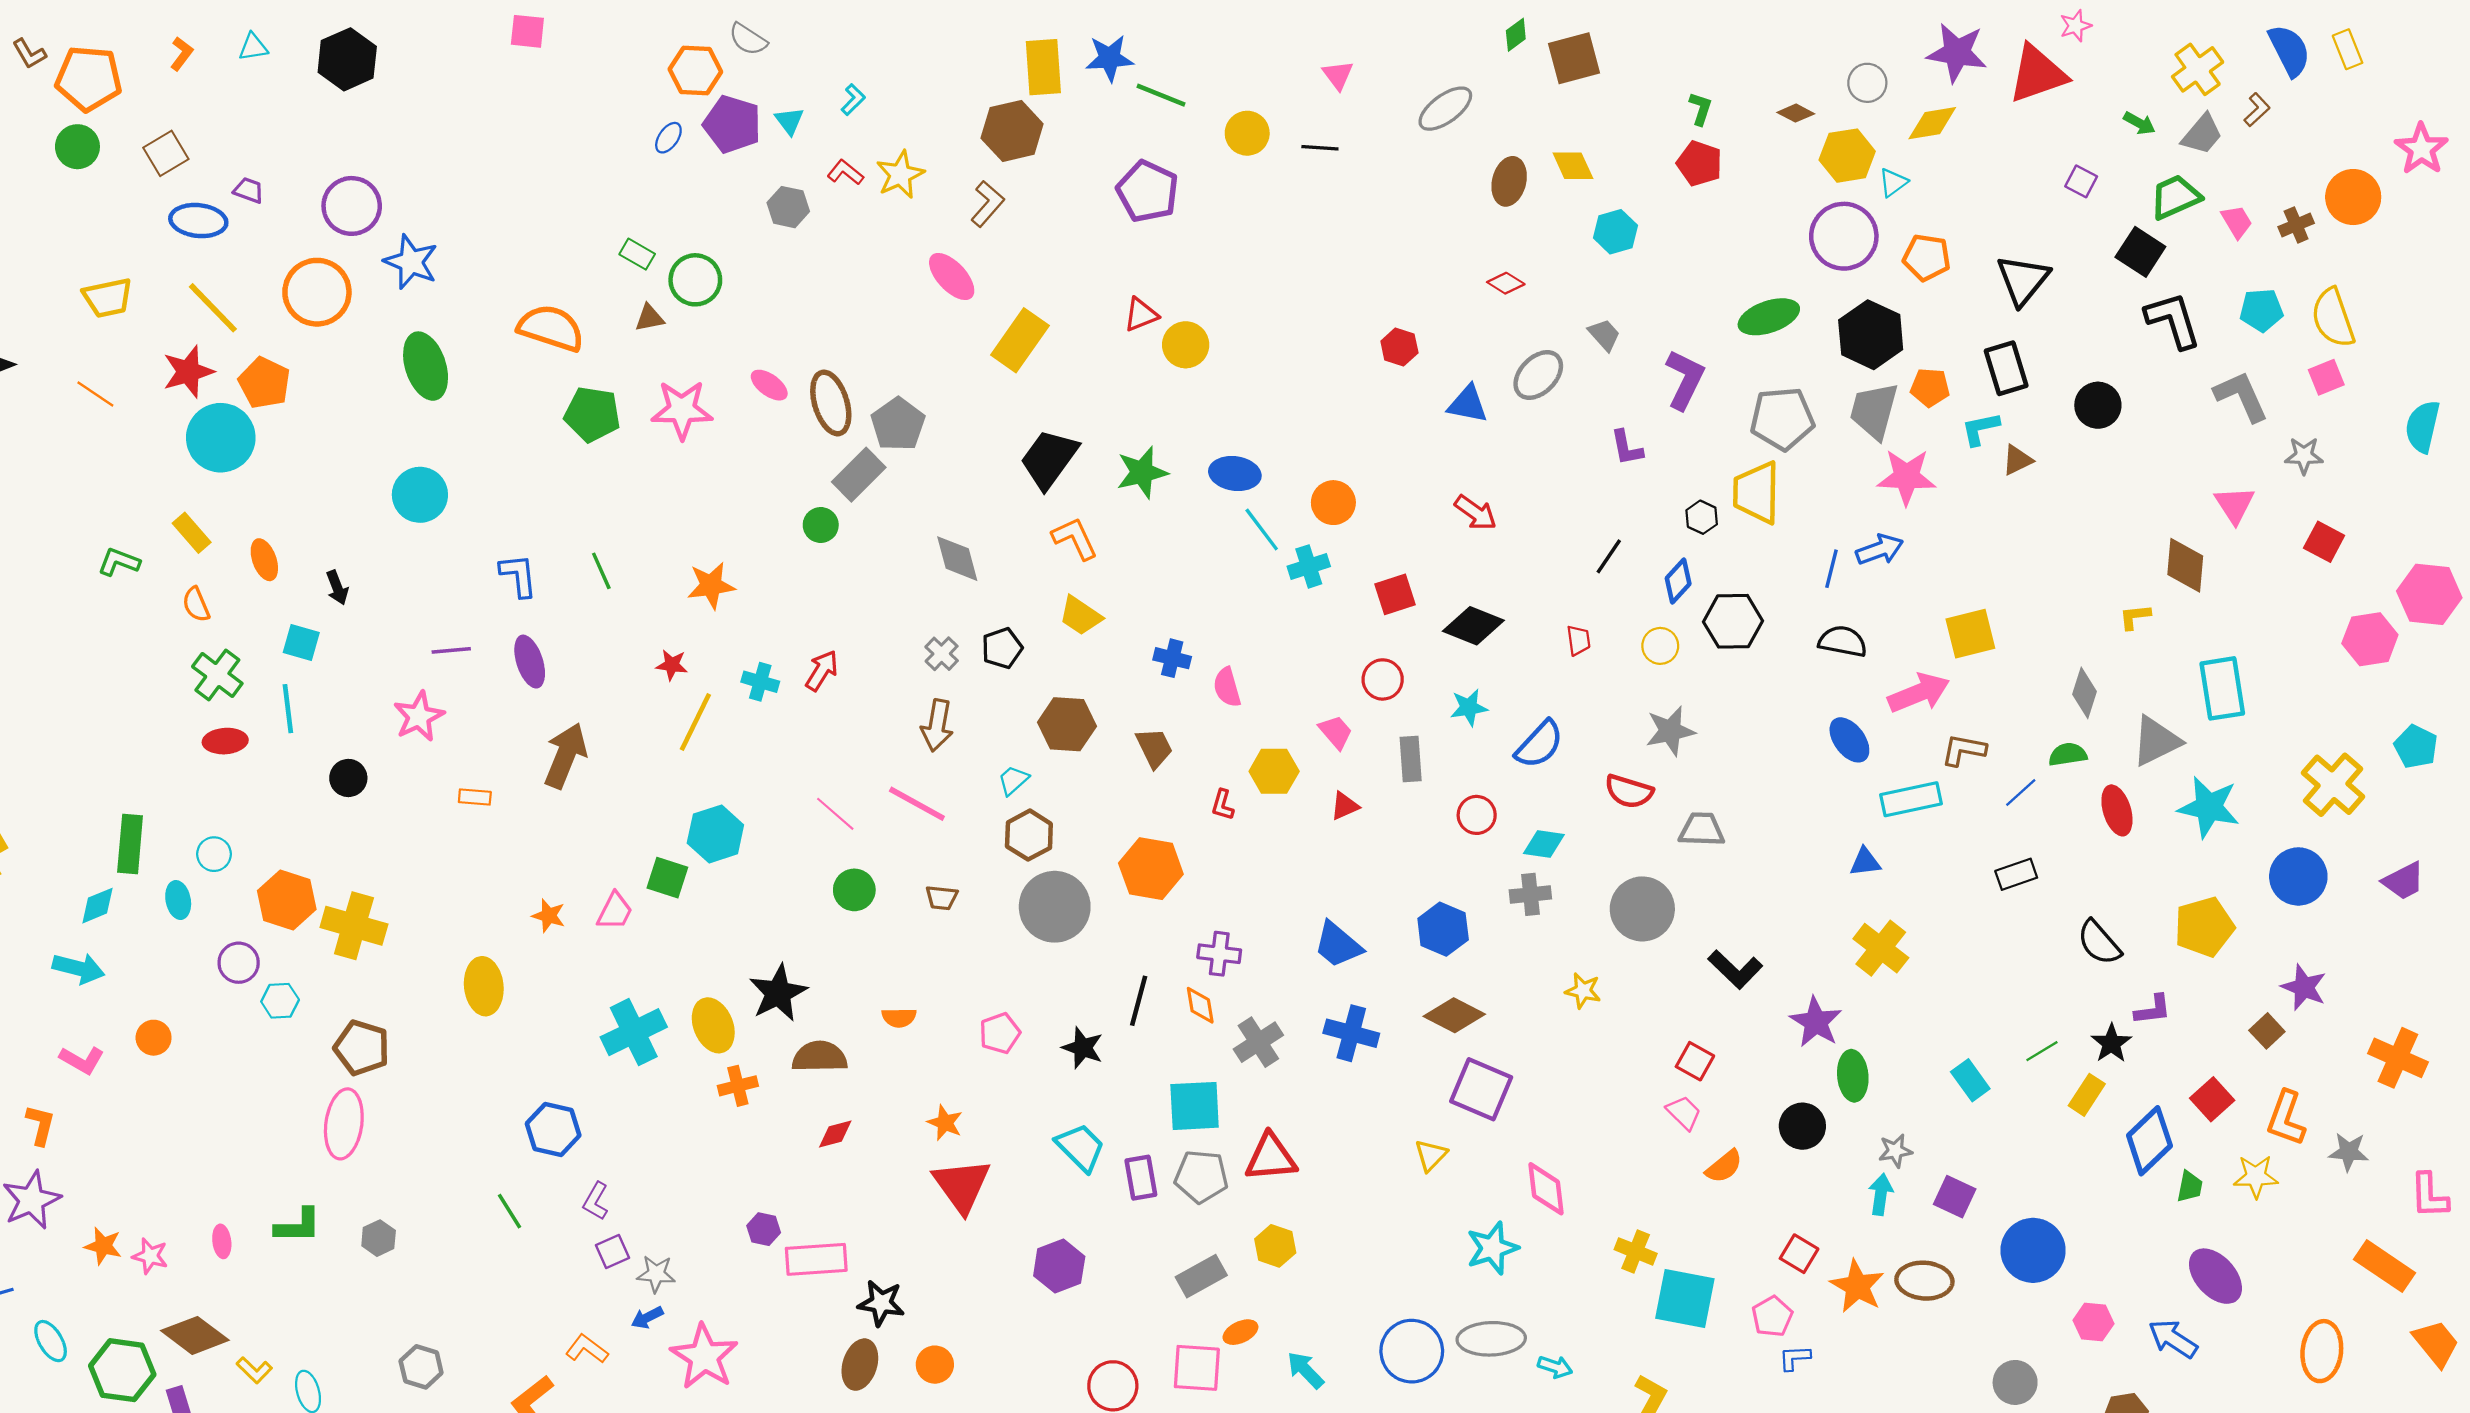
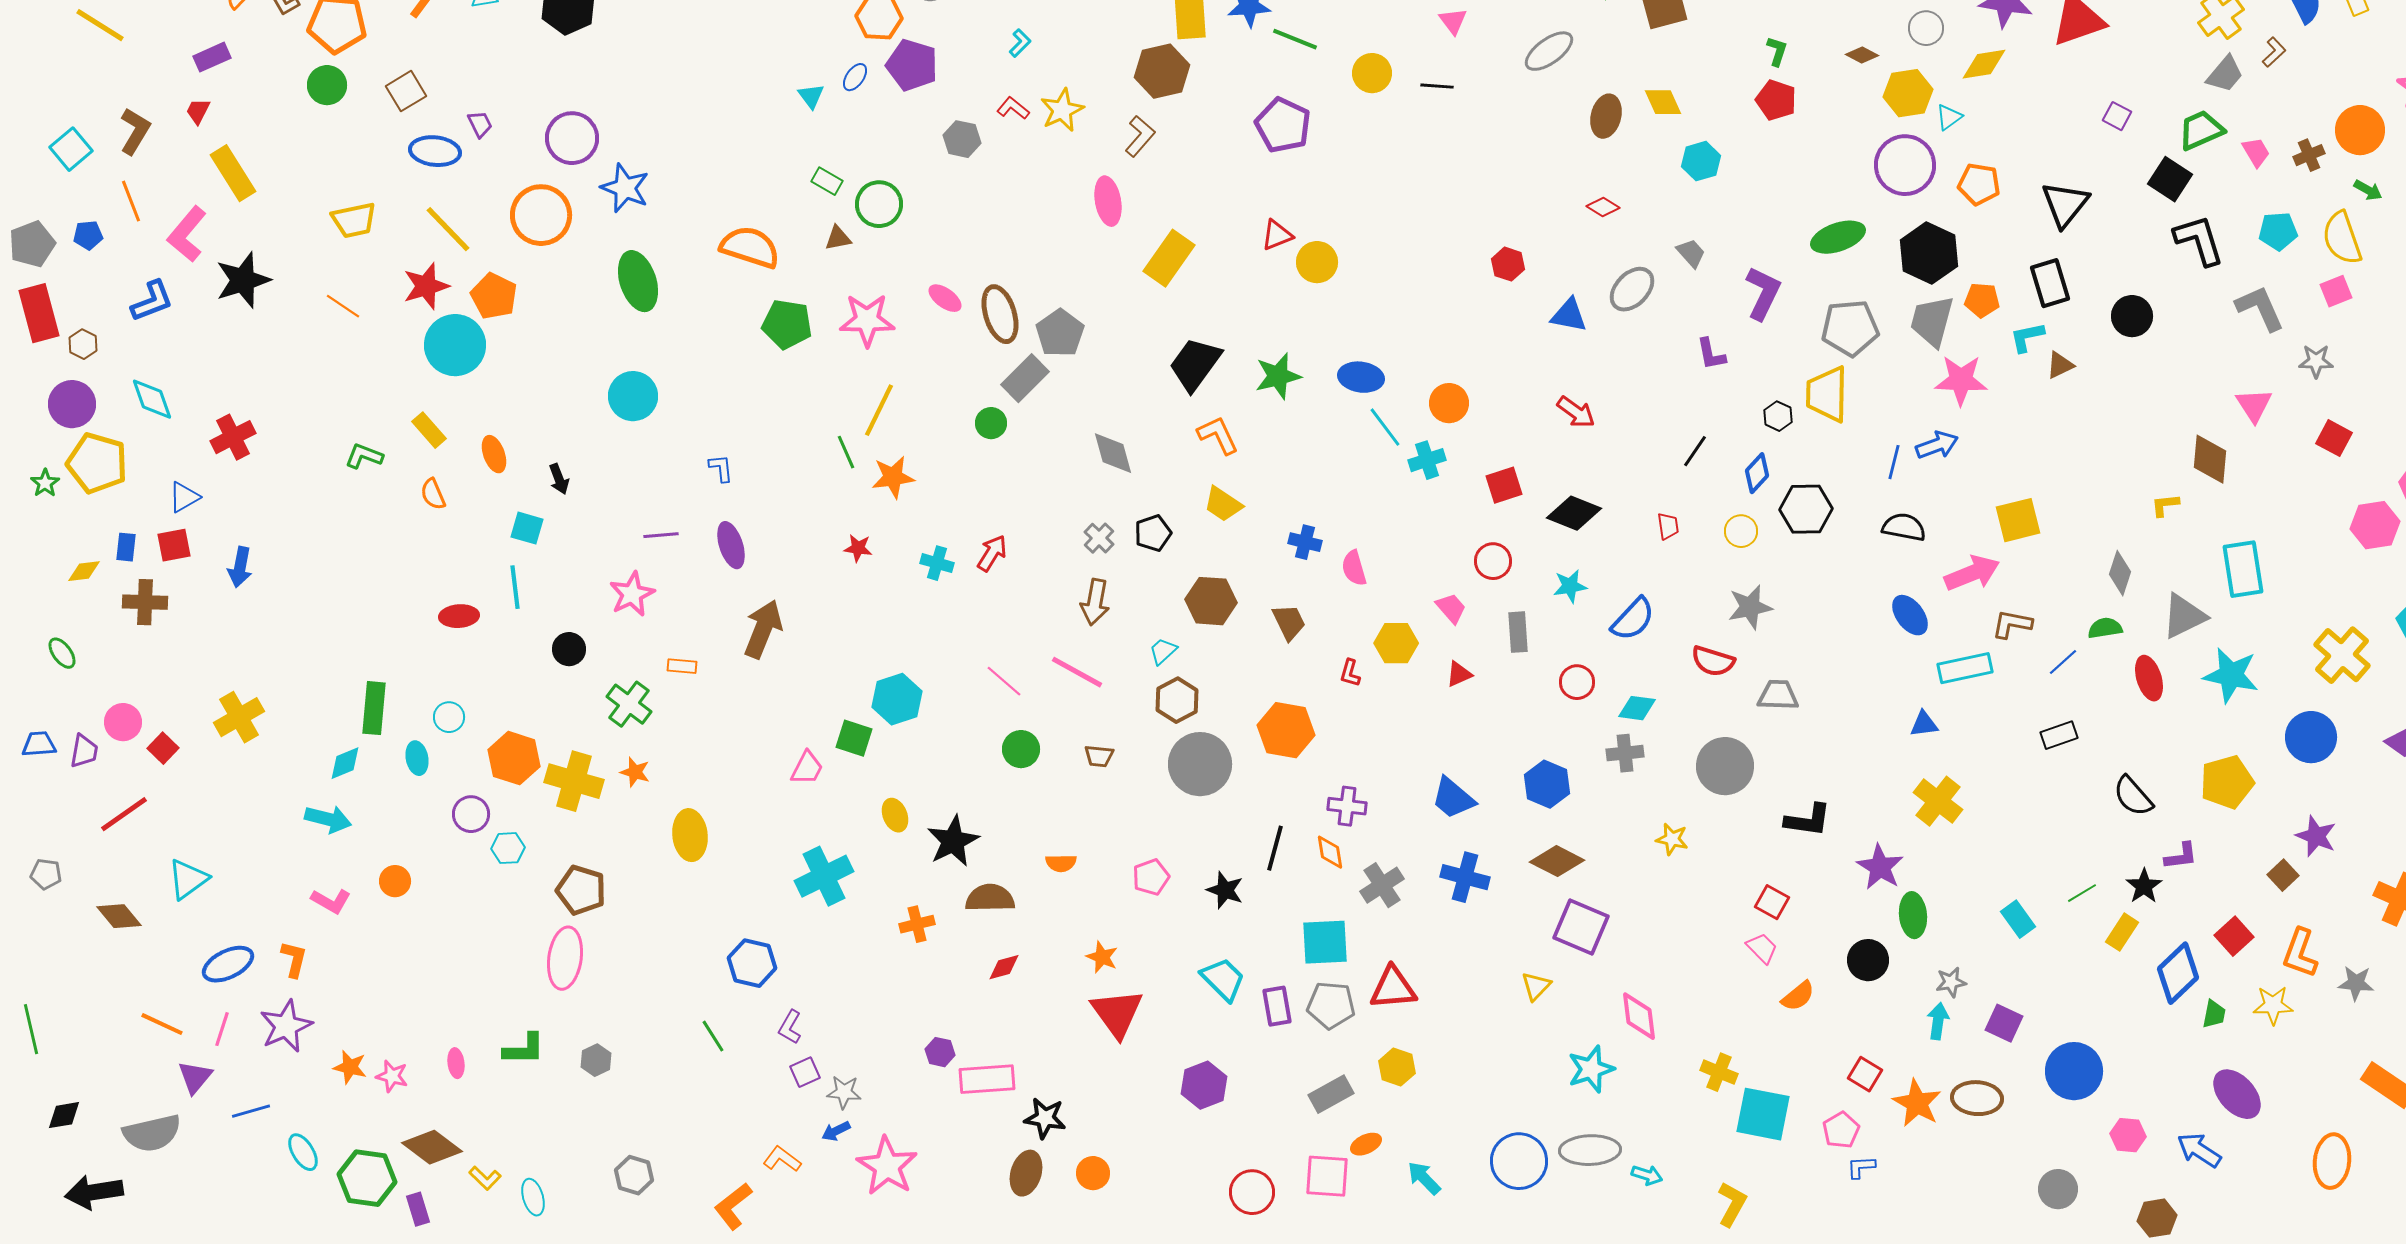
cyan triangle: (789, 121) -> (811, 96), moved
green arrow: (2139, 123) -> (2368, 190), moved
purple trapezoid: (249, 190) -> (480, 124), turned 44
pink ellipse: (952, 276) -> (1108, 201), turned 33
green line: (601, 571) -> (846, 452), moved
blue L-shape: (518, 575) -> (721, 468), size x0.7
green cross: (217, 675) -> (629, 704), moved
yellow line: (695, 722) -> (879, 410), moved
orange star: (549, 916) -> (635, 772), moved
black L-shape: (1735, 969) -> (1808, 820), turned -36
yellow ellipse: (713, 1025) -> (895, 815), moved, size x0.7

